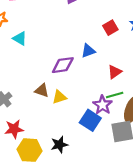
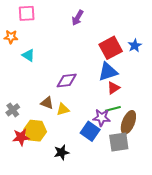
red square: (110, 28) -> (111, 48), size x1.6
blue triangle: (88, 51) -> (108, 72), moved, size x1.5
purple star: (102, 105) -> (102, 118), turned -30
yellow hexagon: (30, 150) -> (35, 131), moved

